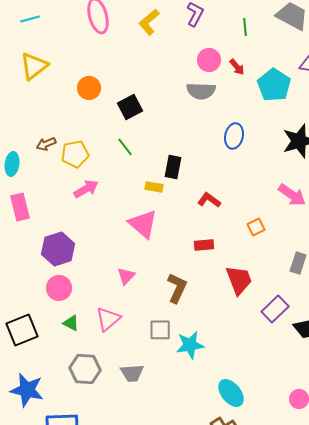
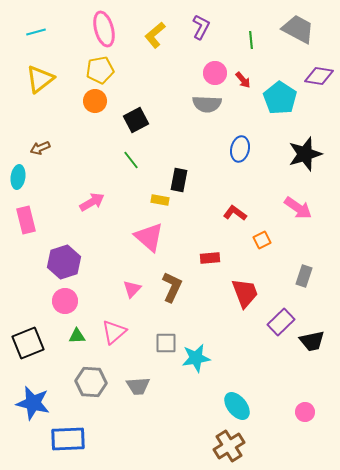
brown arrow: (46, 144) -> (40, 148), moved
yellow pentagon: (75, 154) -> (100, 70), moved
red L-shape: (209, 200) -> (235, 213), moved
brown L-shape: (177, 288) -> (172, 287), moved
green triangle: (71, 323) -> (77, 336), turned -30

